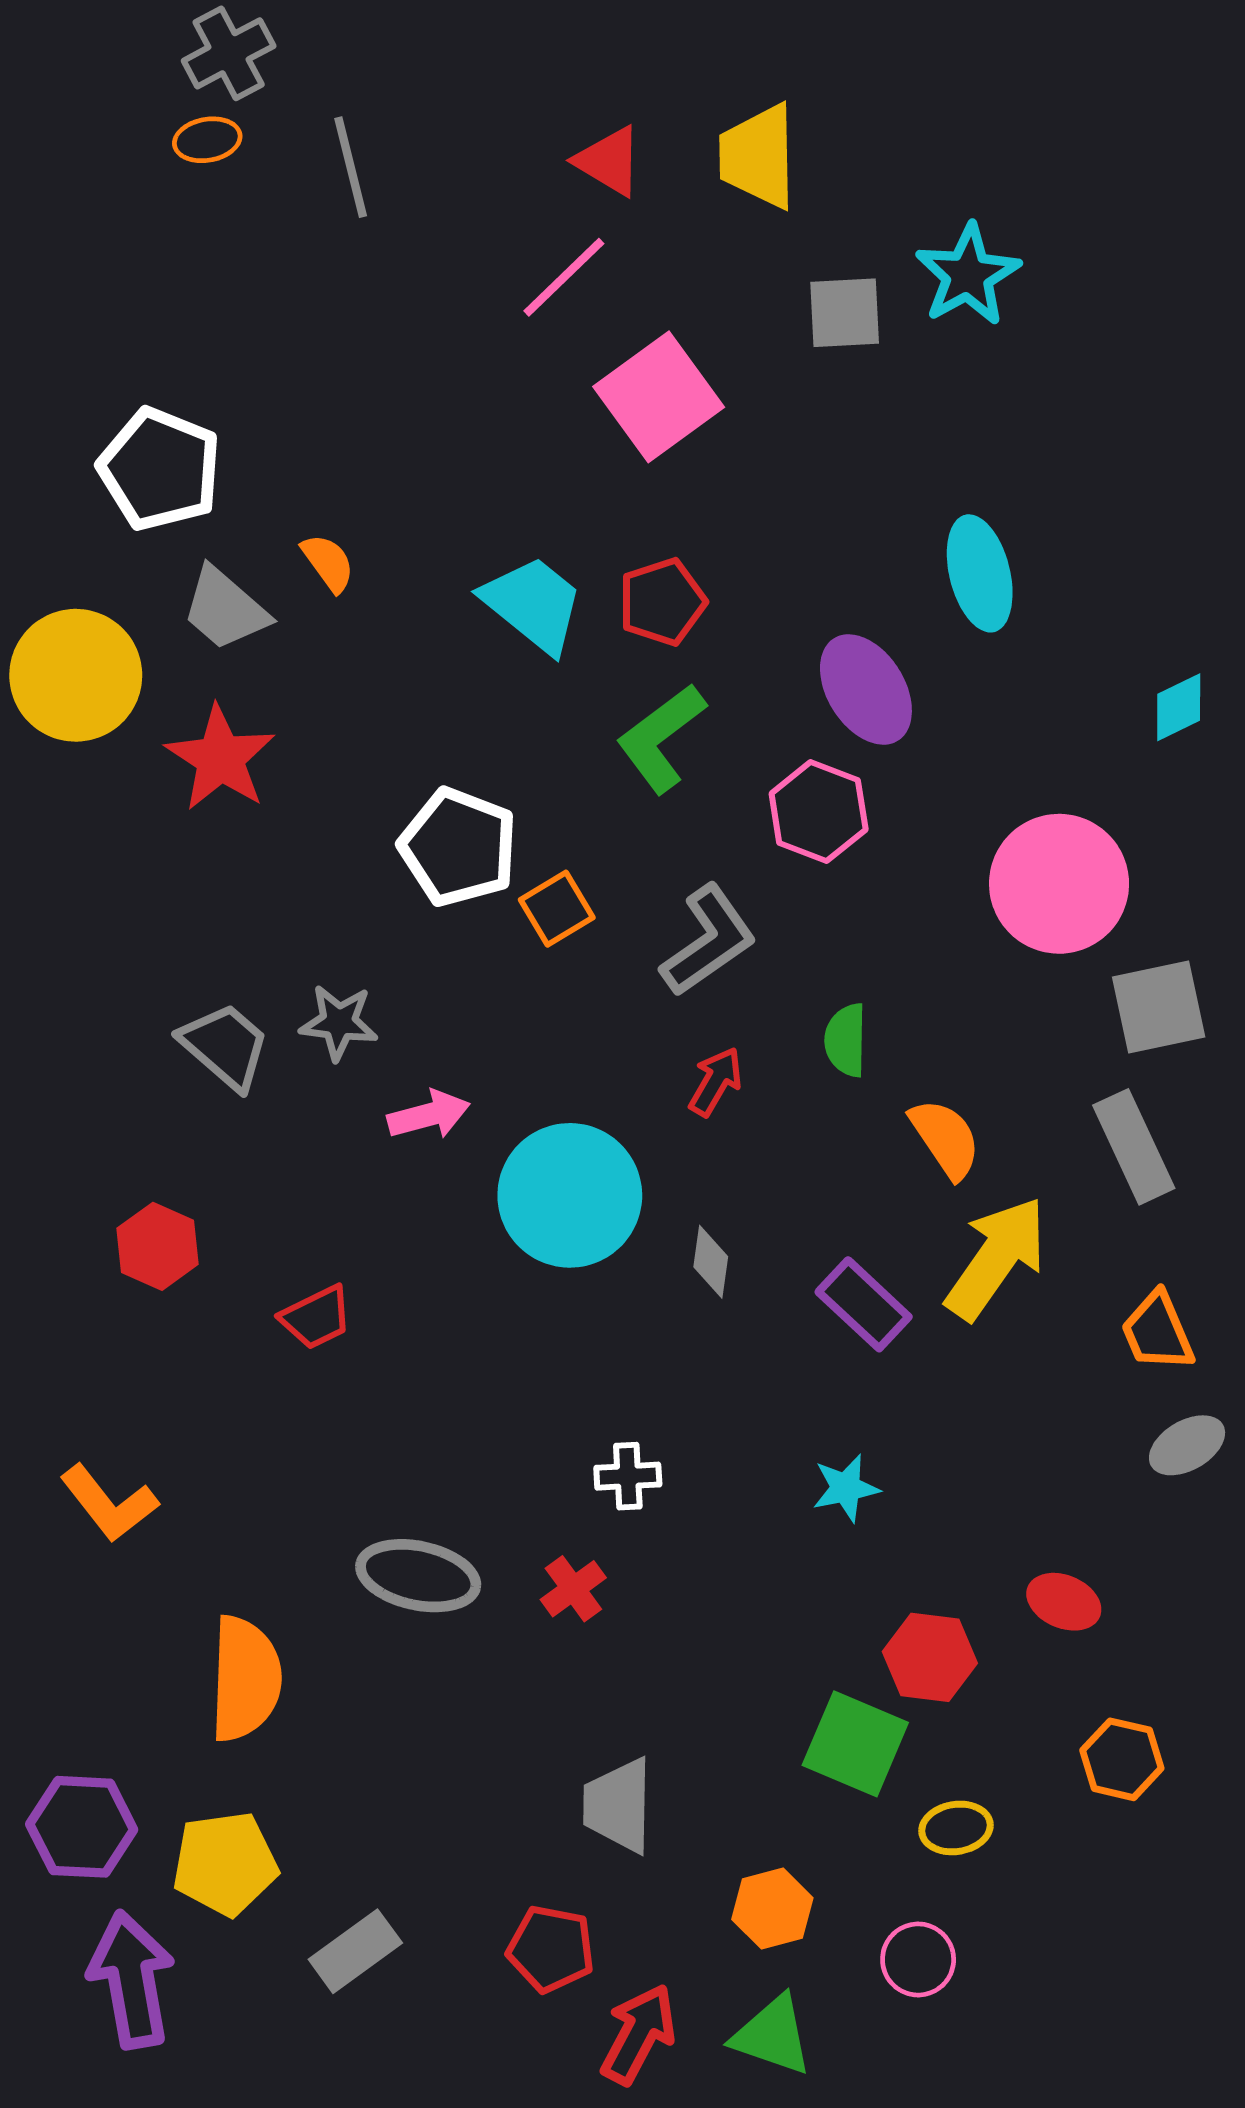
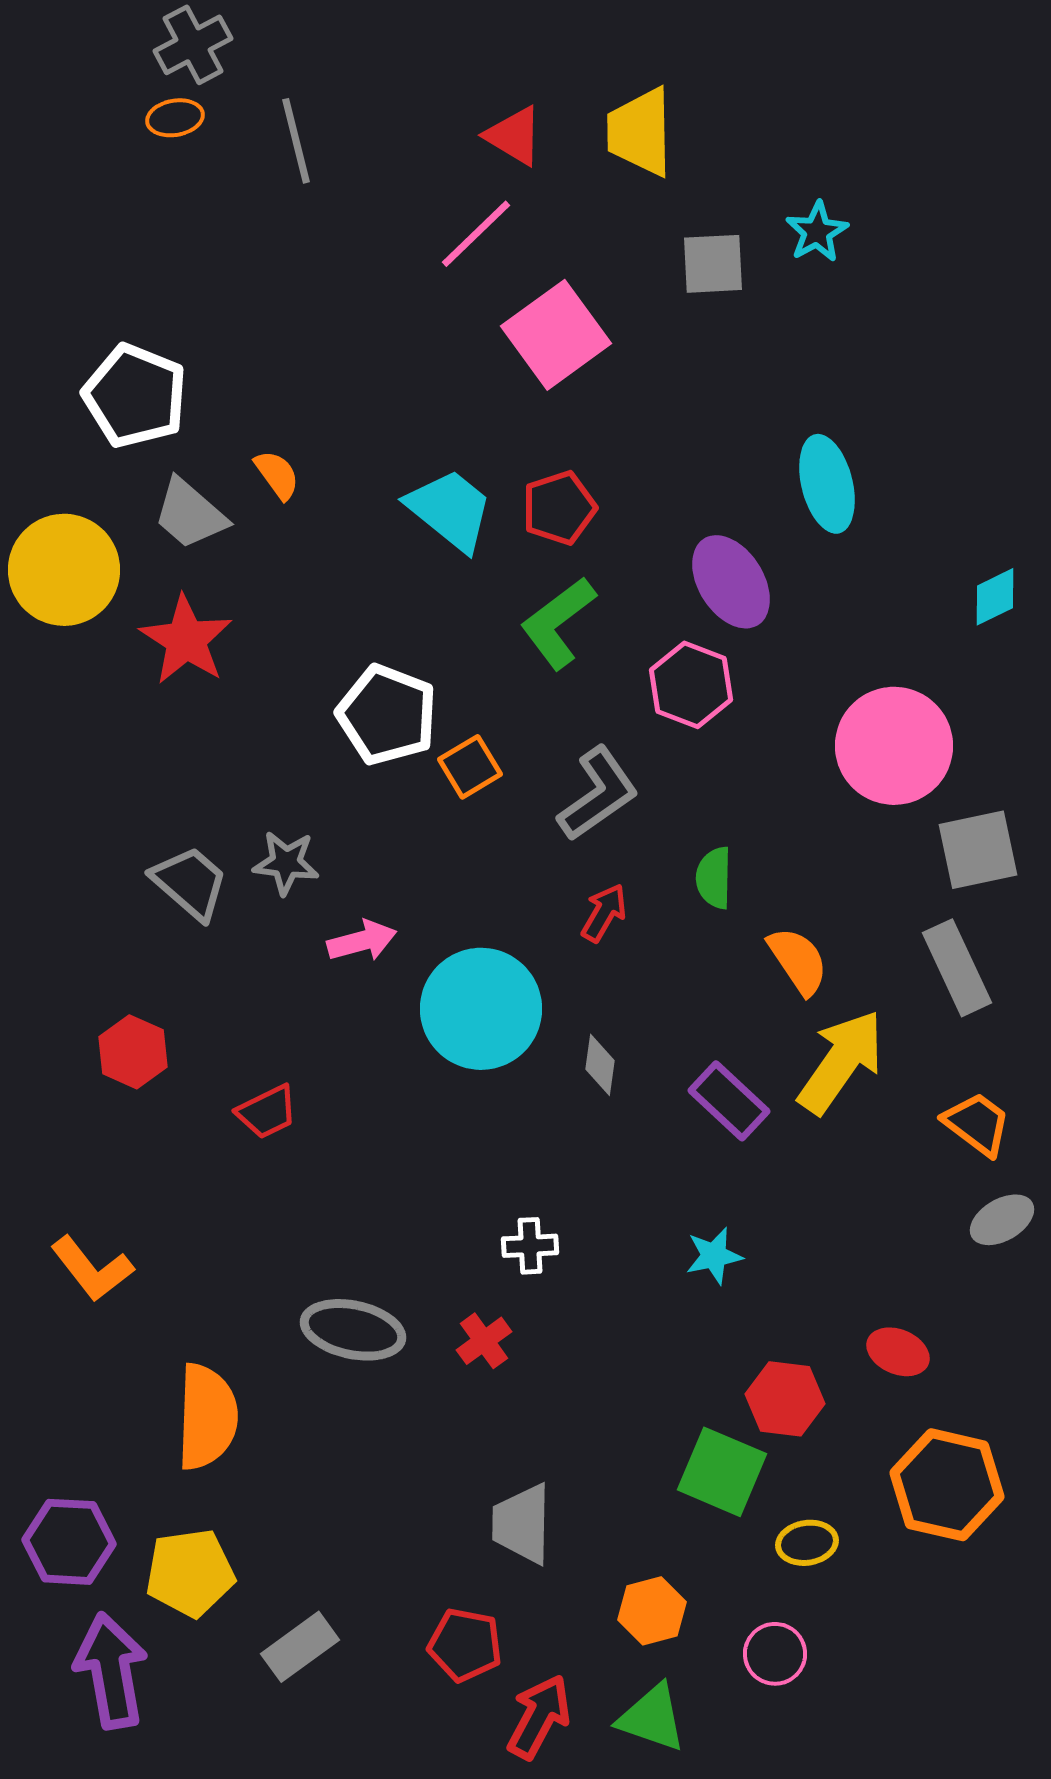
cyan star: (968, 275) -> (817, 232), size x0.7
orange trapezoid: (1157, 1332) -> (977, 1124), turned 150
orange hexagon: (1122, 1759) -> (947, 1485), size x1.6

